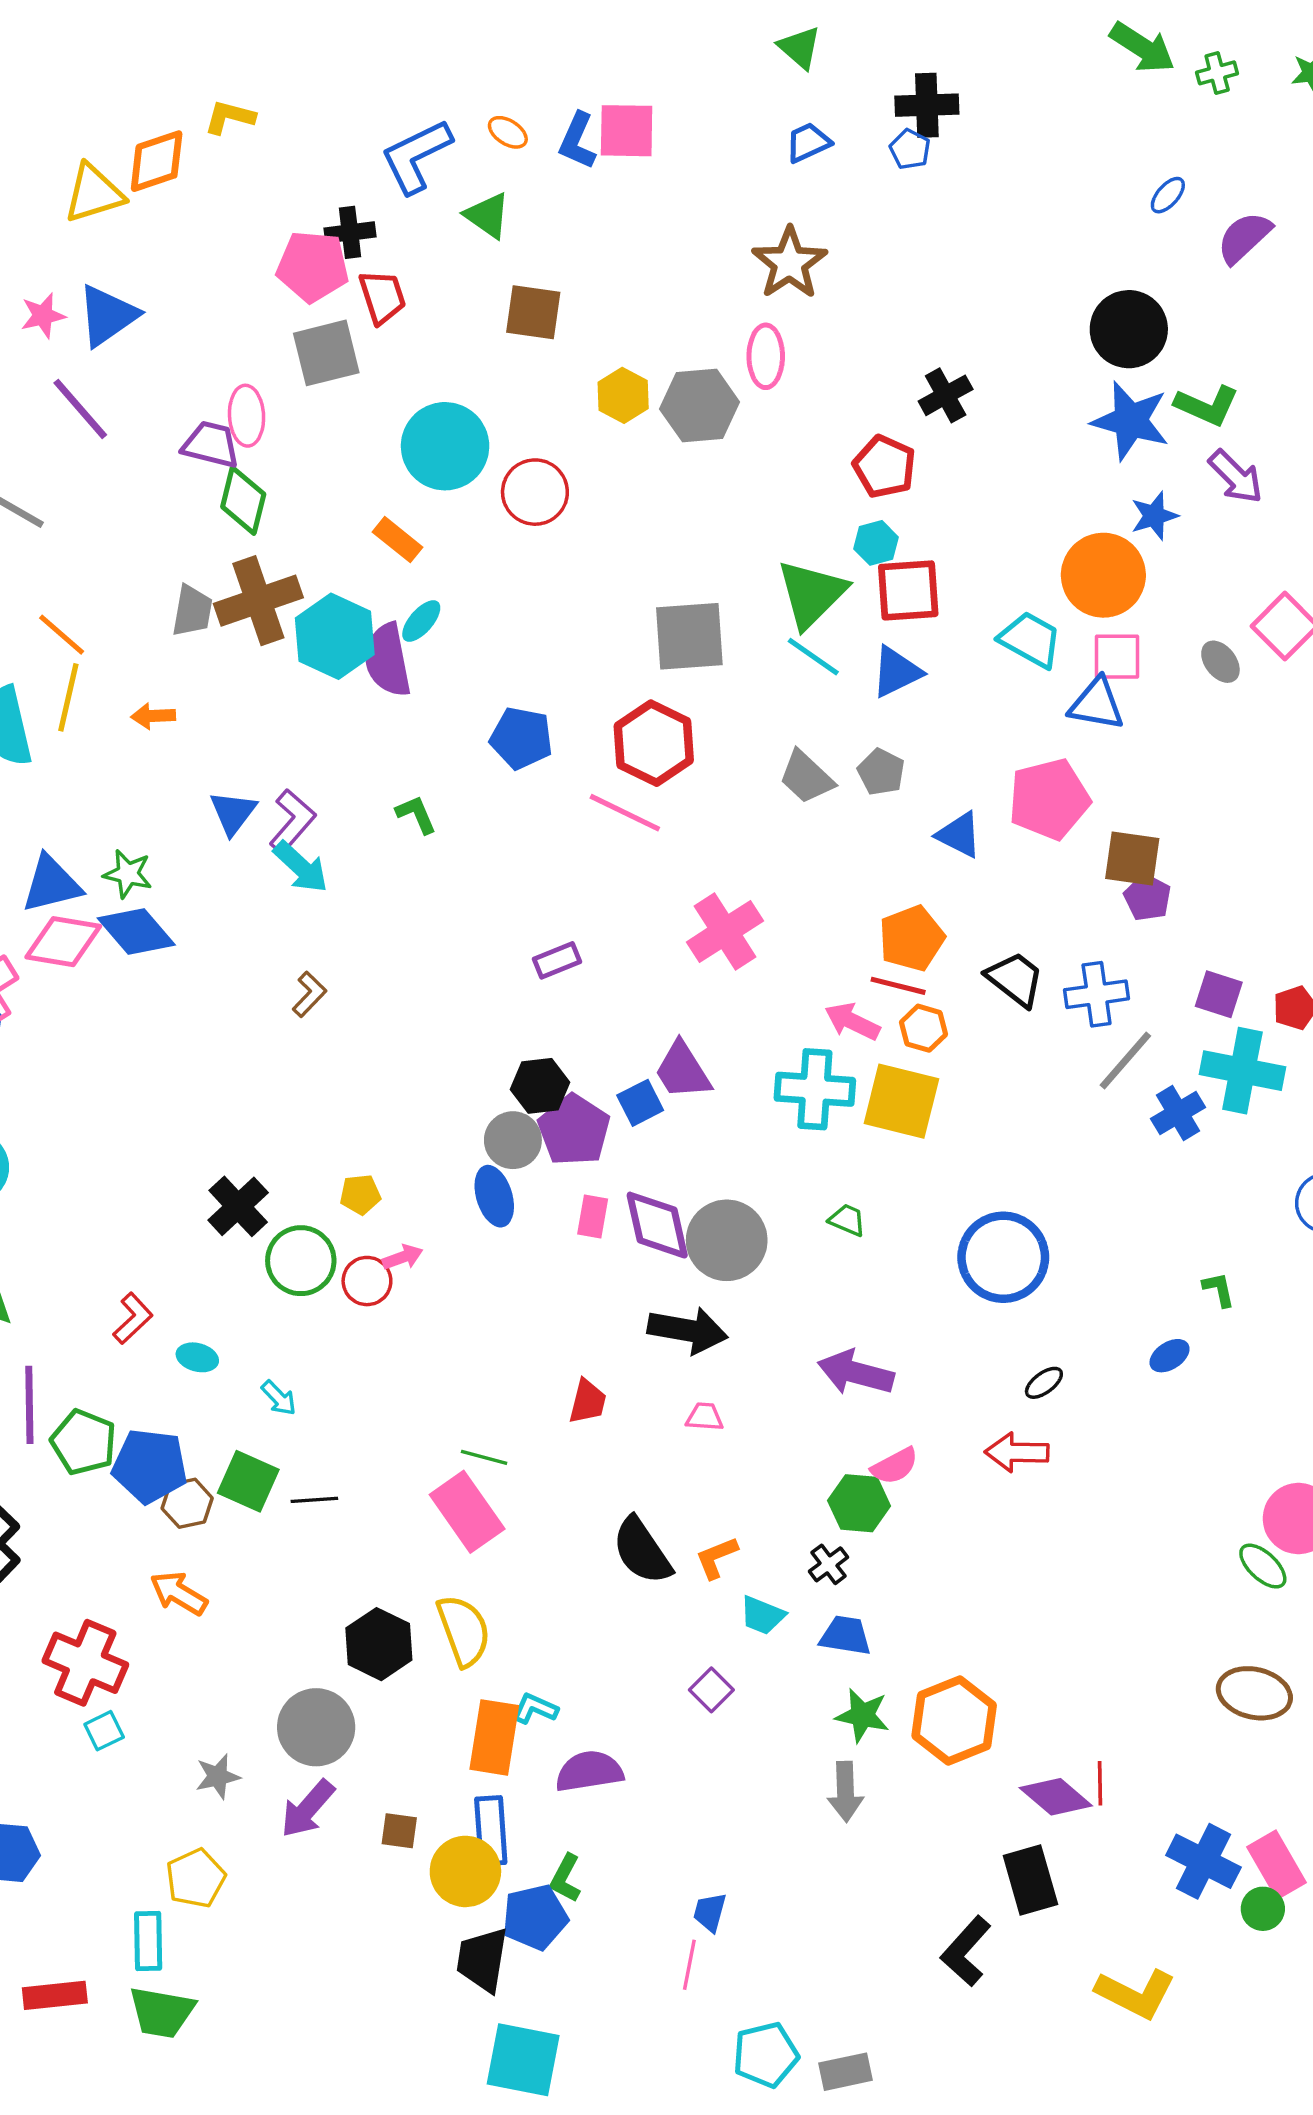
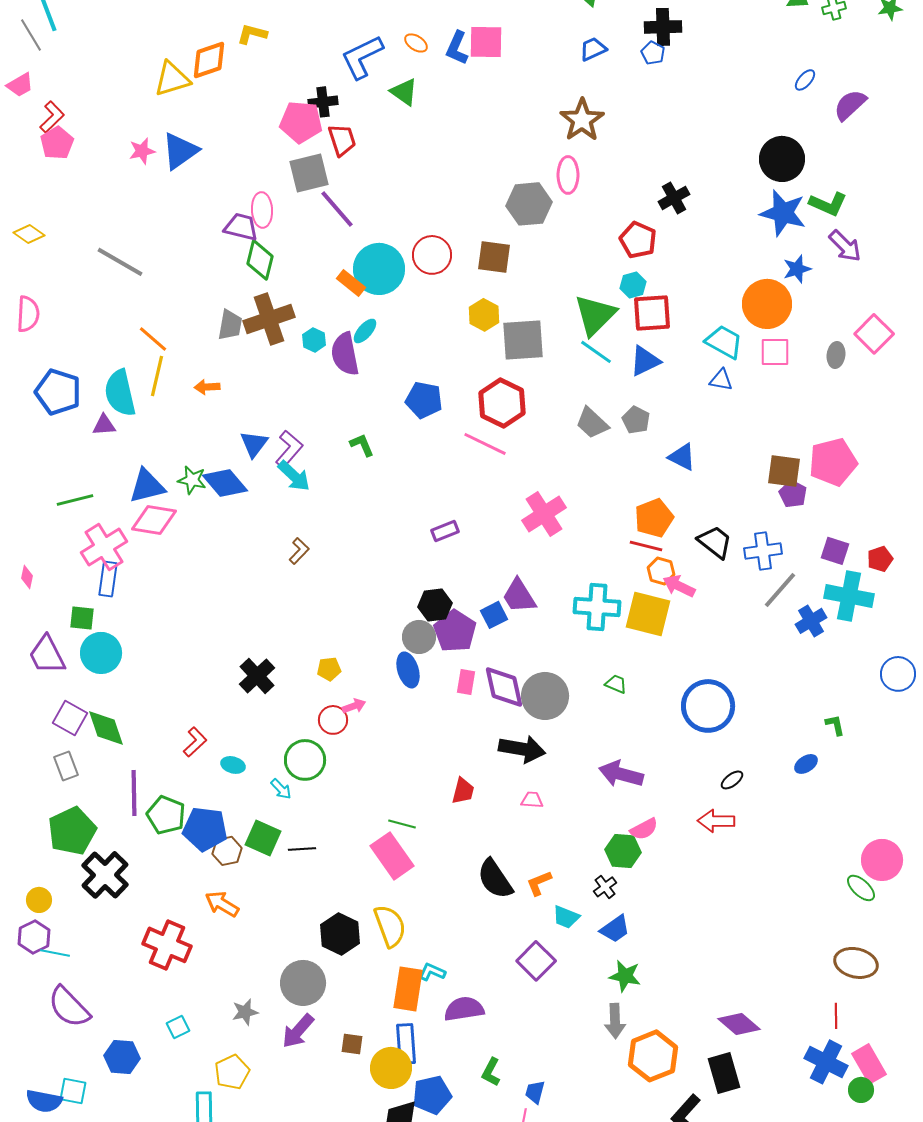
brown square: (533, 312) -> (494, 257), moved
yellow hexagon: (623, 395) -> (484, 315), moved
purple line: (80, 409) -> (337, 209), moved
cyan circle: (445, 446) -> (379, 269), moved
cyan hexagon: (335, 636) -> (314, 340), size x0.5
gray ellipse: (1220, 662) -> (836, 355), turned 45
blue triangle: (1097, 704) -> (721, 380), moved, size x0.7
pink pentagon: (1049, 799) -> (833, 462), moved
blue diamond: (136, 931) -> (225, 483), moved
pink arrow: (852, 1021) -> (679, 586), moved
green circle: (301, 1261) -> (305, 760), moved
blue trapezoid: (845, 1636) -> (615, 929), turned 136
purple square: (711, 1690) -> (536, 961), size x1.5
orange hexagon: (954, 1720) -> (653, 1056), moved
cyan square: (104, 1731) -> (178, 1027), moved
red line: (1100, 1783) -> (836, 1016), moved
green L-shape: (566, 1878) -> (491, 1072), moved

